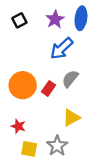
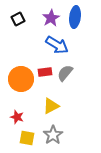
blue arrow: (62, 48) -> (57, 45), turned -105
red rectangle: (49, 88) -> (45, 72), moved, turned 48
yellow triangle: (71, 118) -> (51, 106), moved

